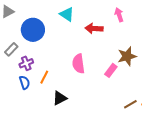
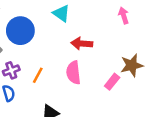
red arrow: (94, 29) -> (82, 44), moved
orange line: (44, 77) -> (38, 75), moved

